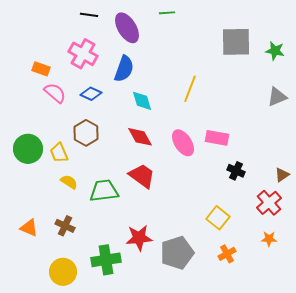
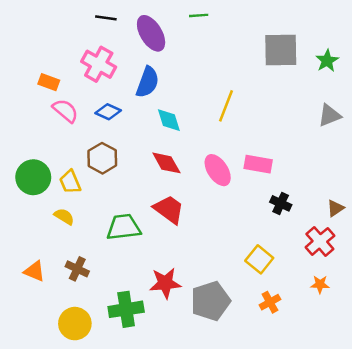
green star: (275, 51) -> (327, 61), turned 30
yellow semicircle: (69, 182) -> (64, 217), moved

